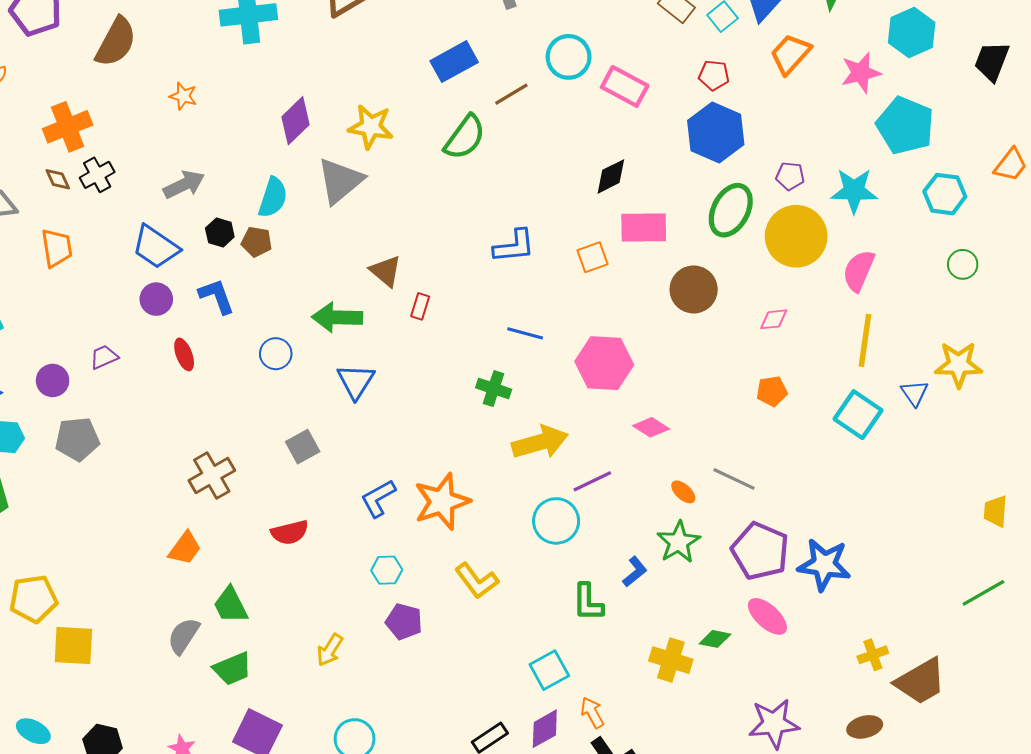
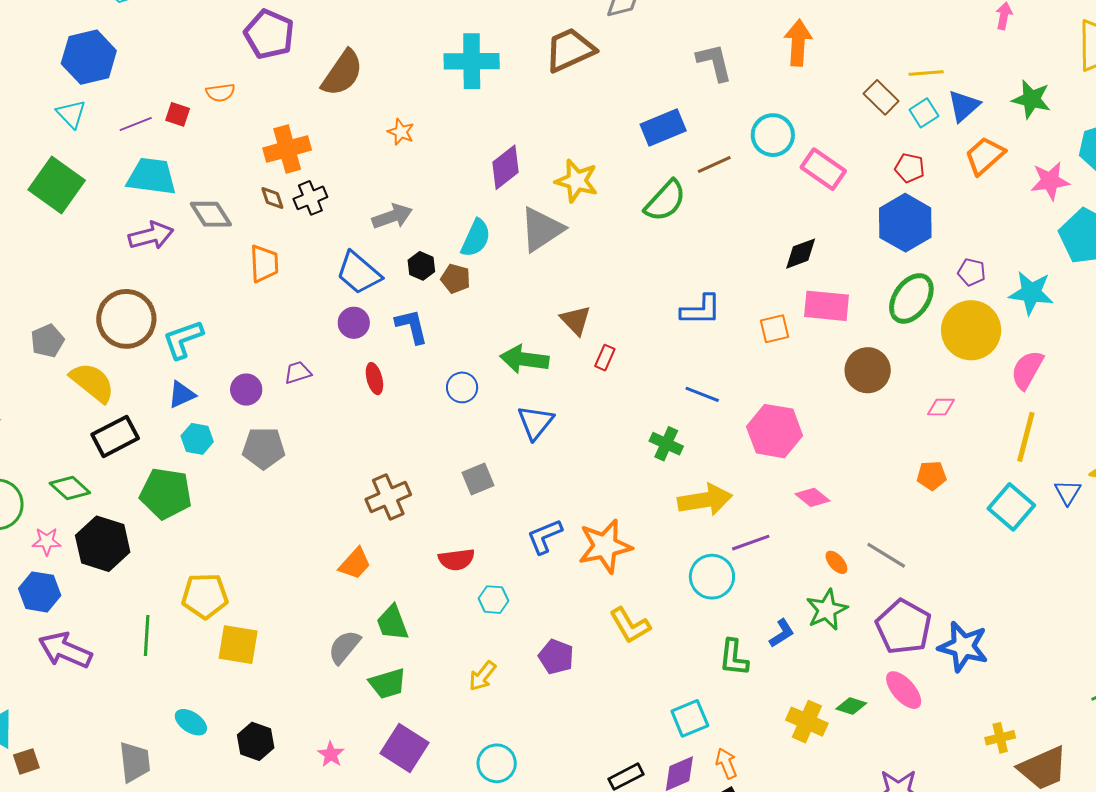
cyan hexagon: (387, 570) -> (493, 600), moved

